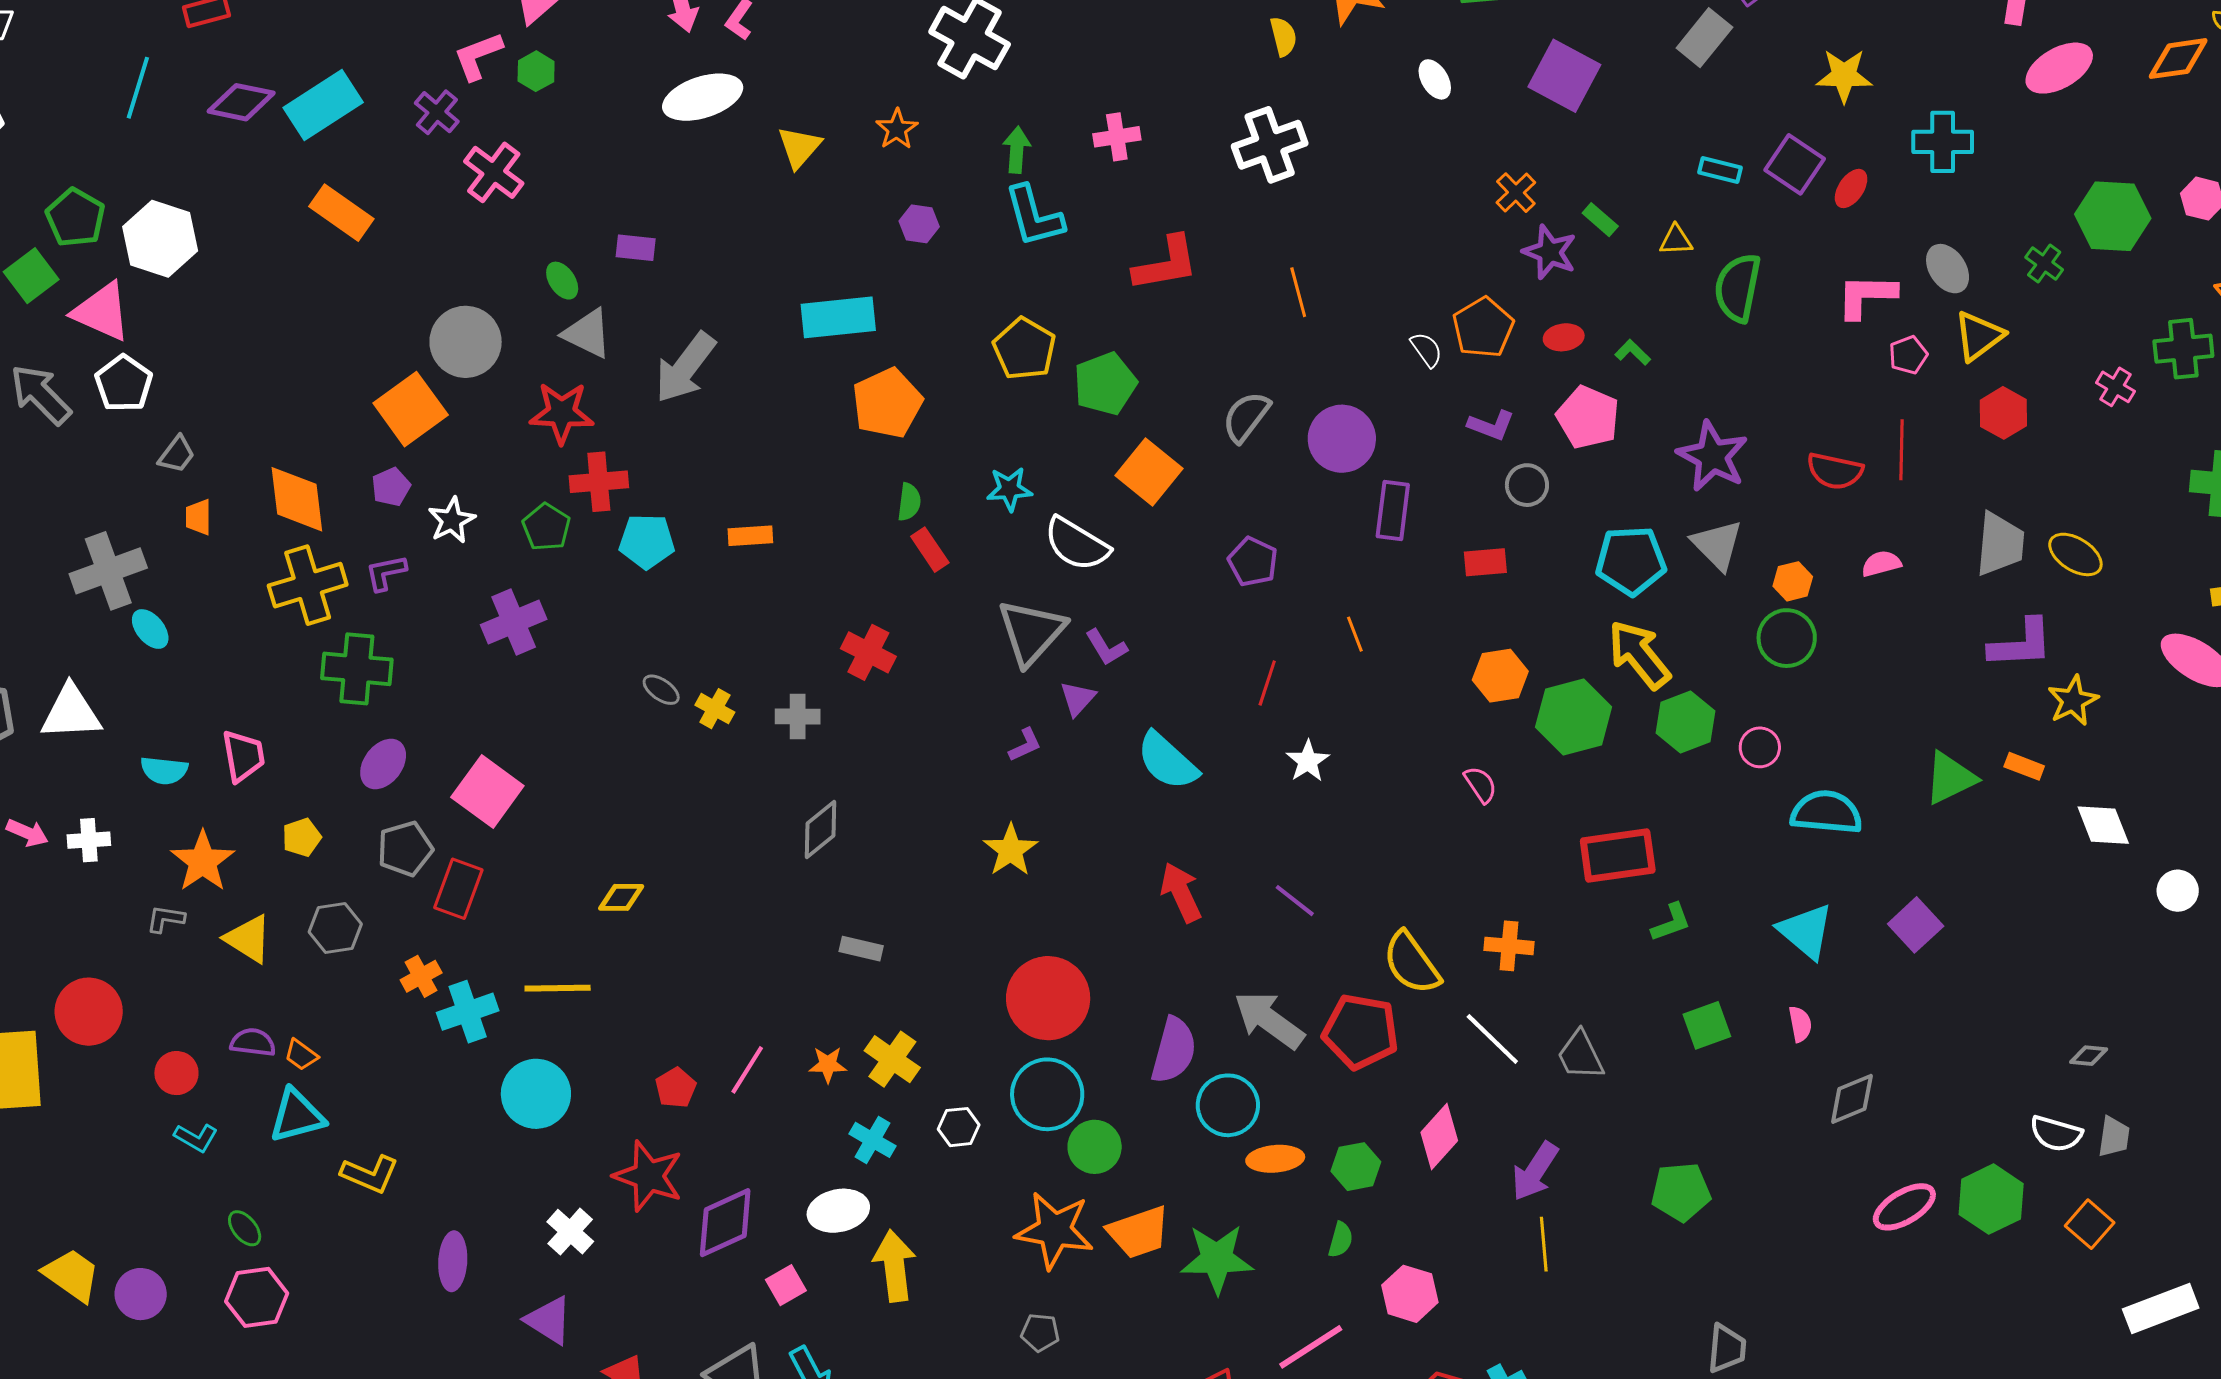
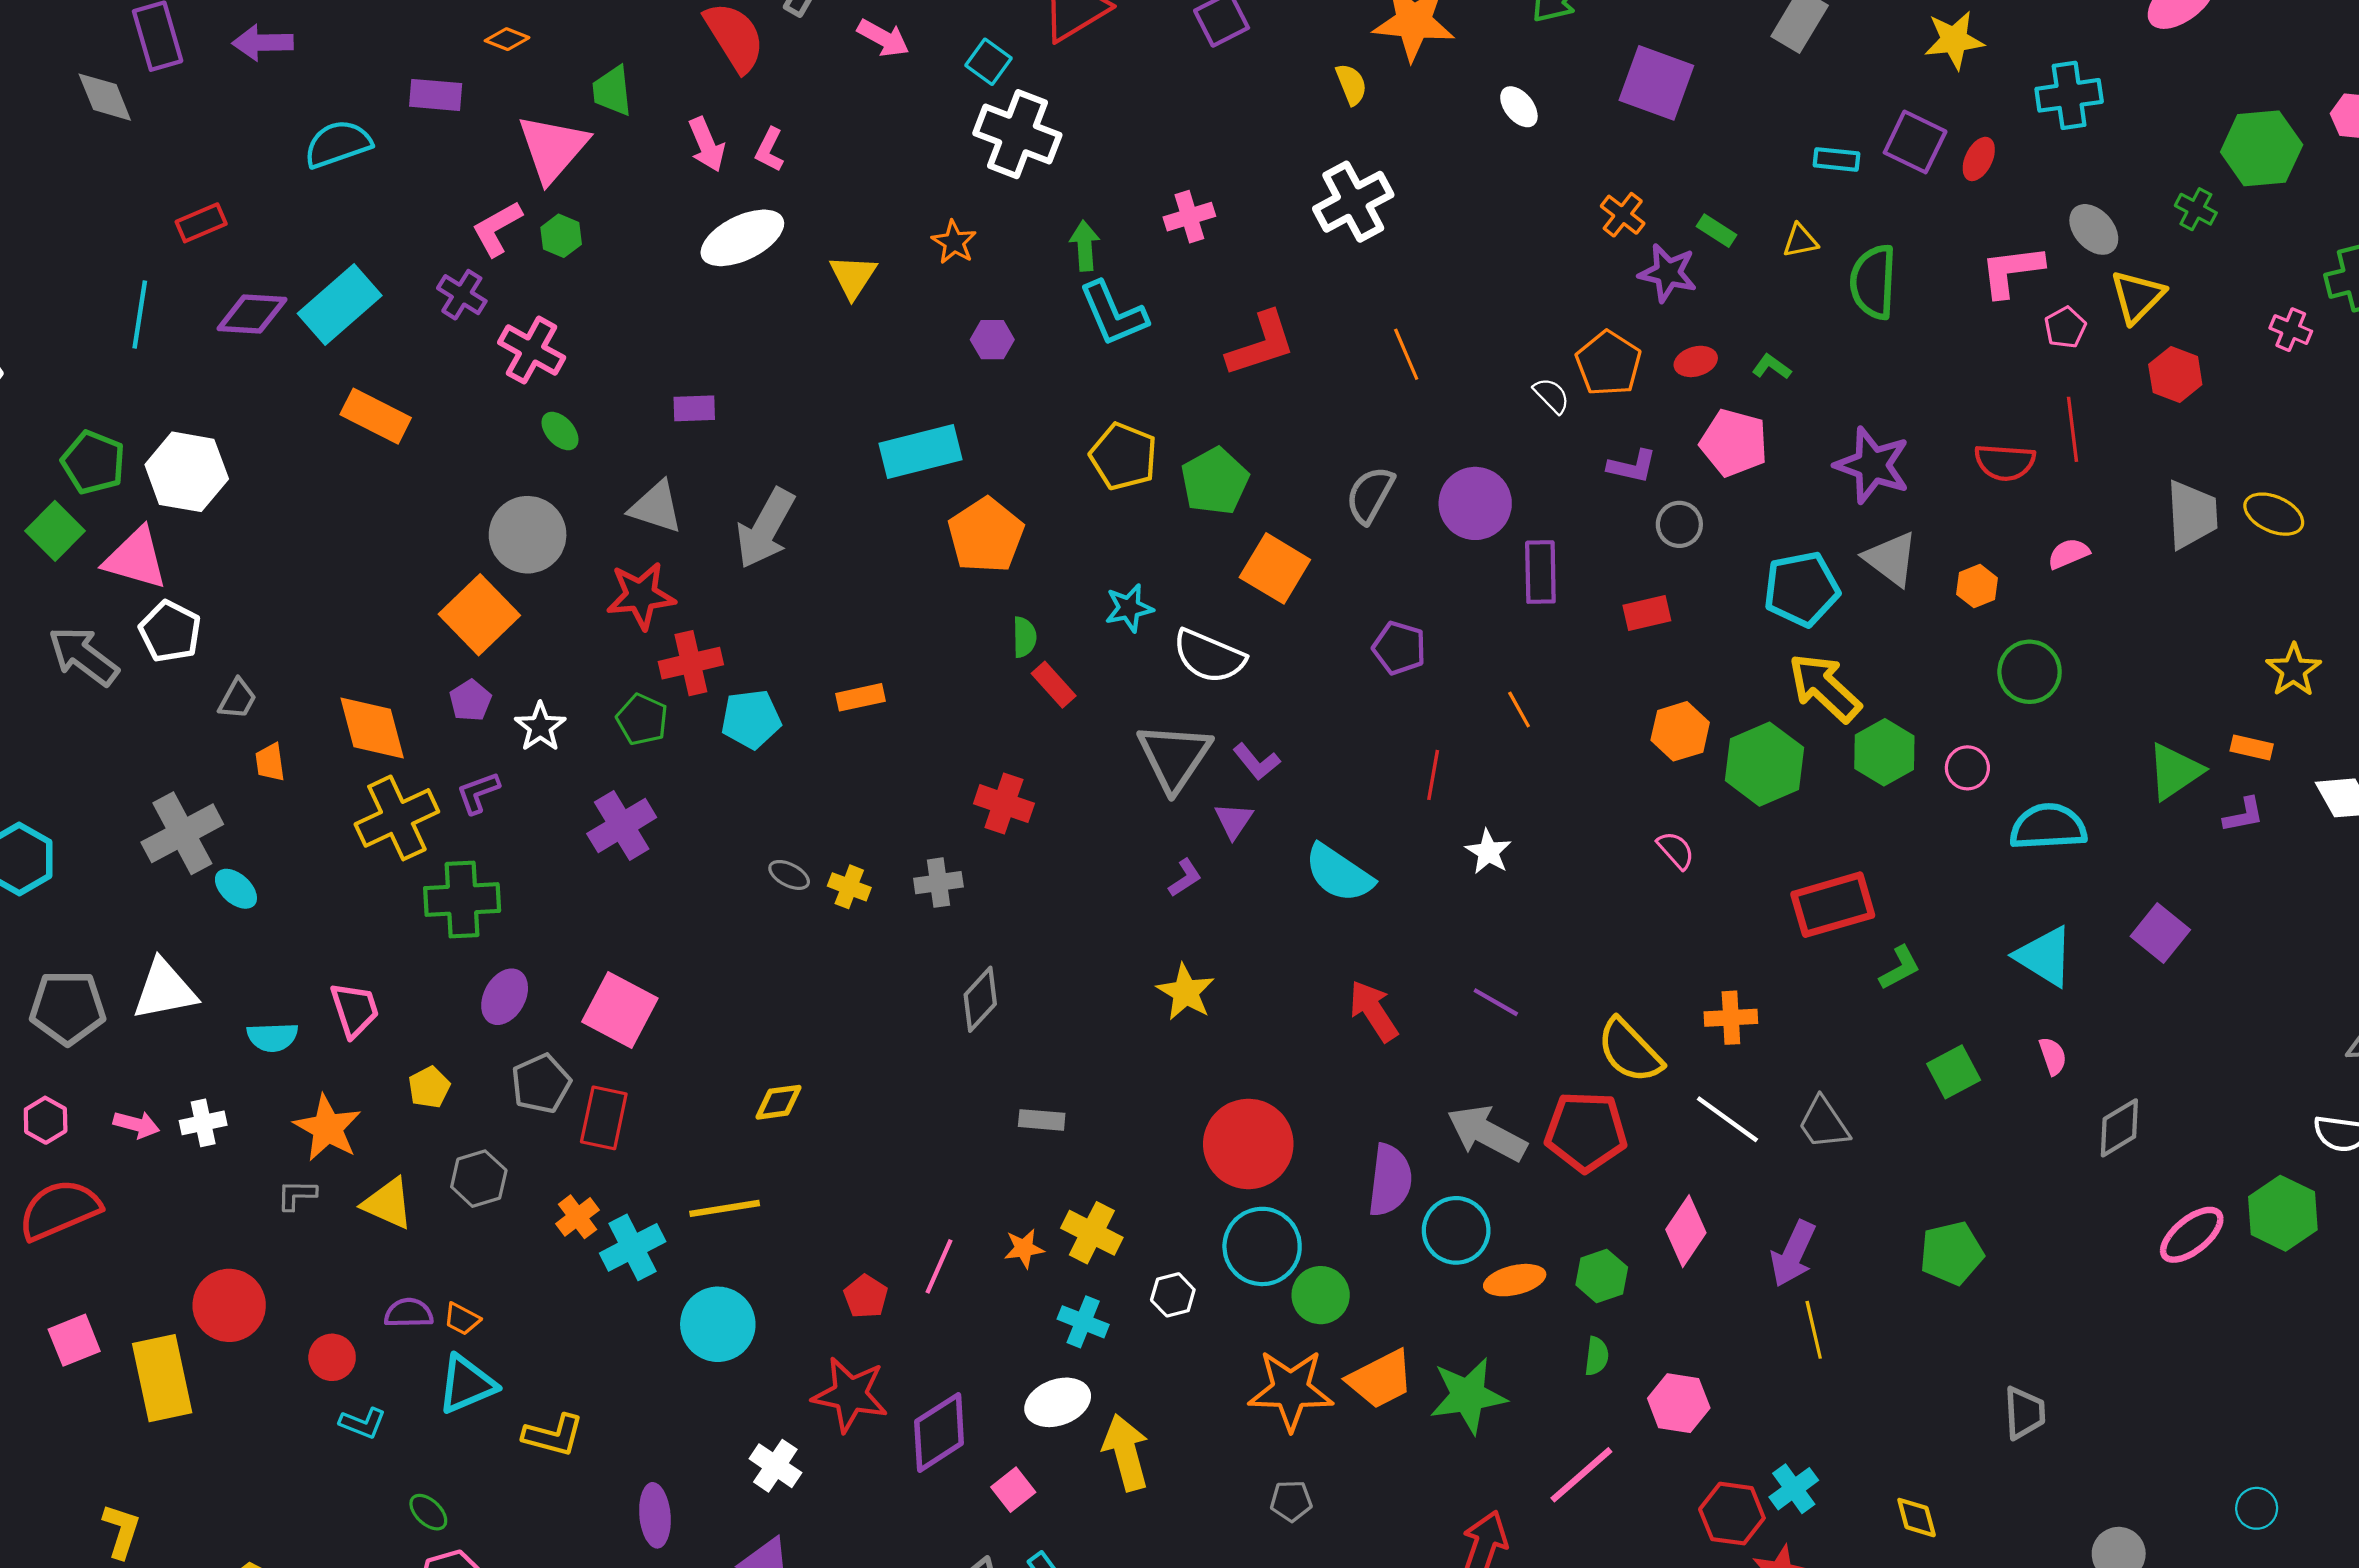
green ellipse: (562, 281) -> (560, 431), moved
green circle: (1787, 638) -> (2030, 672), moved
purple L-shape: (2021, 644) -> (2244, 815), moved, size x0.6

